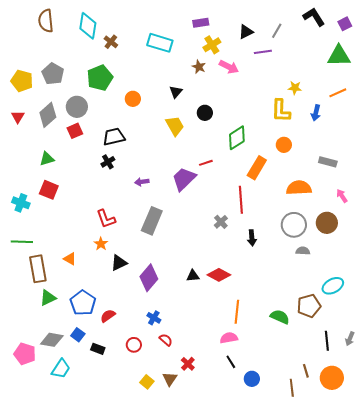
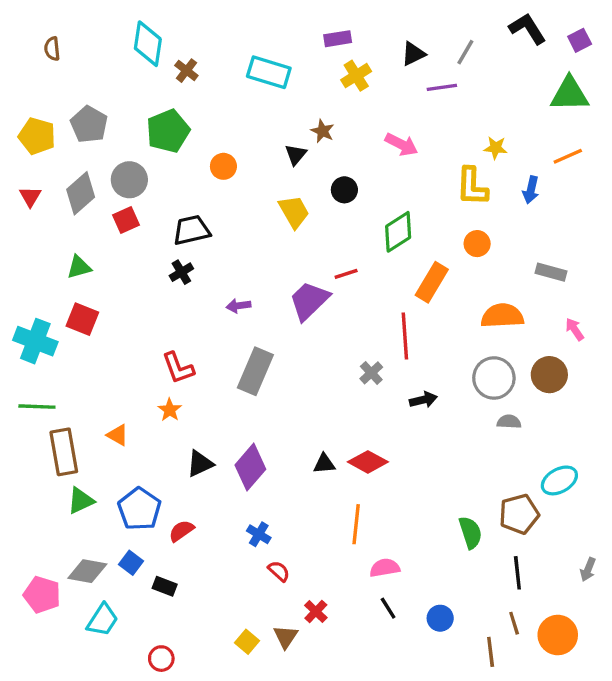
brown semicircle: (46, 21) -> (52, 49), moved, size x0.6
brown star: (199, 67) -> (323, 131), moved
pink arrow: (229, 67) -> (402, 144), moved
cyan cross: (21, 203) -> (35, 341), size x1.4
black arrow: (252, 238) -> (423, 400), turned -98
black triangle: (119, 263) -> (200, 464), moved
orange line: (237, 312) -> (356, 524), moved
green semicircle: (280, 317) -> (470, 533), turned 48
black line: (327, 341) -> (517, 573), moved
red circle: (134, 345) -> (161, 659), moved
blue circle: (252, 379) -> (440, 618), moved

